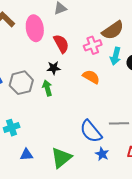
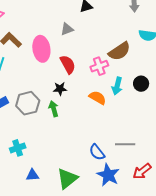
cyan arrow: (115, 56) -> (117, 86), moved
blue semicircle: (91, 131) -> (97, 152), size x0.7
blue star: (102, 154) -> (108, 175), size x1.6

